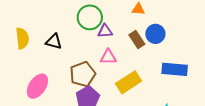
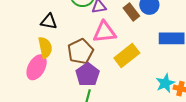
yellow semicircle: (22, 38) -> (45, 47), moved
pink triangle: (108, 57) -> (104, 32), size x1.4

